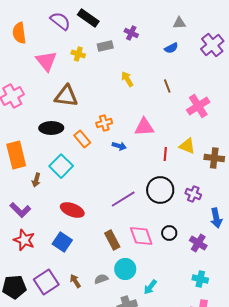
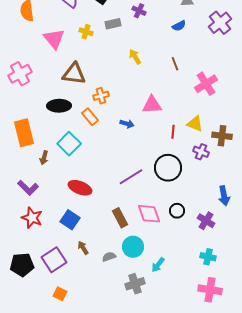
orange cross: (104, 123) -> (101, 96), moved
purple cross: (193, 194) -> (201, 152), moved
brown arrow: (75, 281) -> (83, 248), moved

